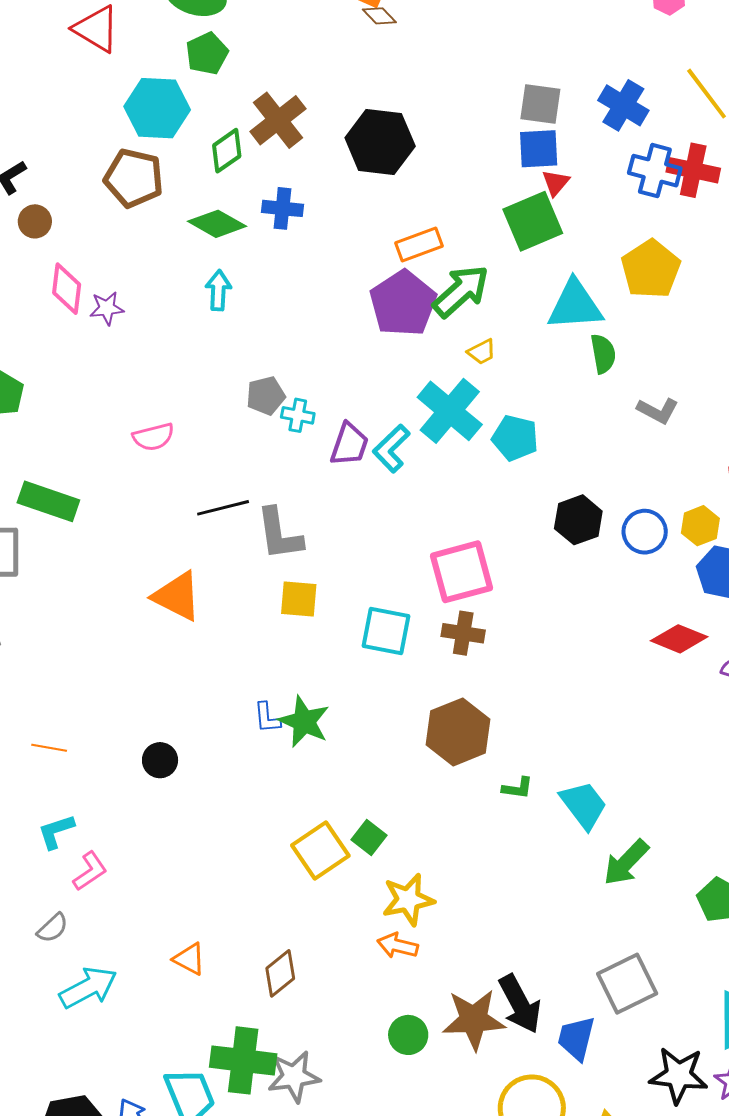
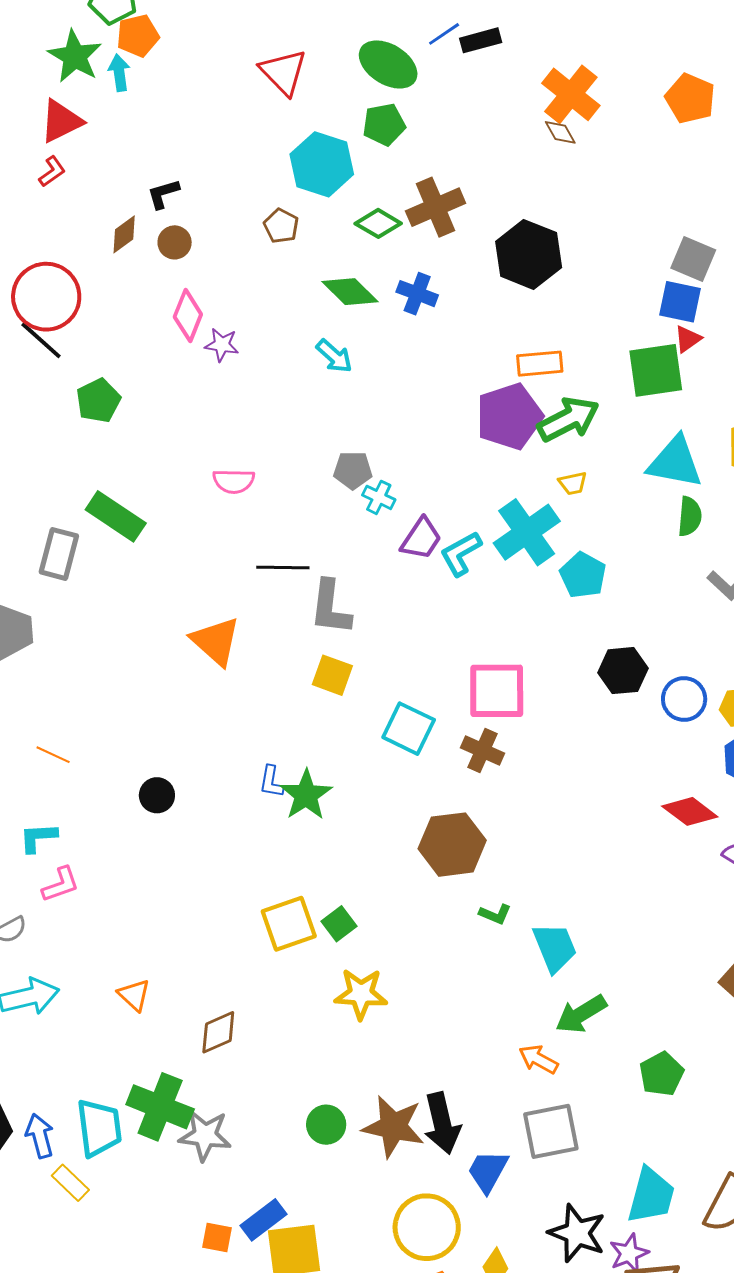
green diamond: (227, 151) -> (378, 223), turned 51
brown pentagon: (134, 178) -> (281, 226), size x0.6
cyan arrow: (218, 290) -> (334, 356), turned 114
orange arrow: (397, 946) -> (538, 1059), moved

